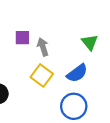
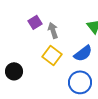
purple square: (22, 38) -> (35, 22), turned -32

